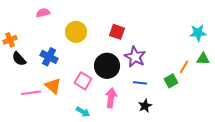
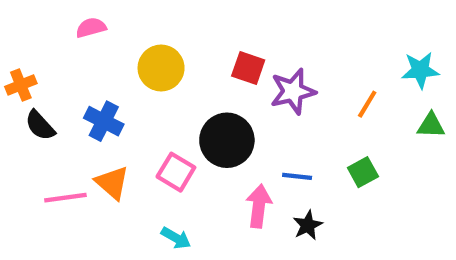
purple star: (135, 57) -> (293, 91), moved, turned 30
orange line: (184, 67) -> (367, 104), moved
pink arrow: (111, 98) -> (259, 206), moved

